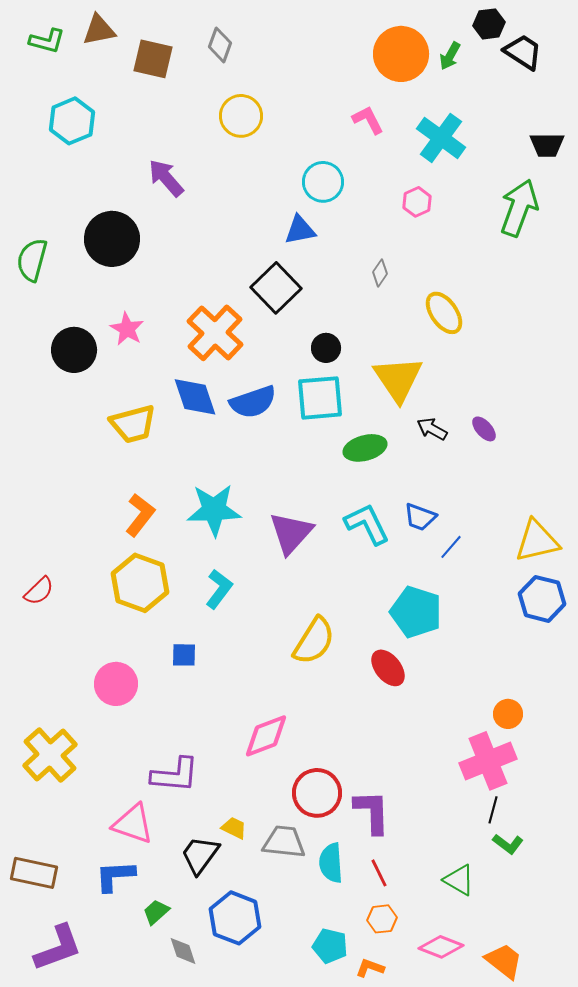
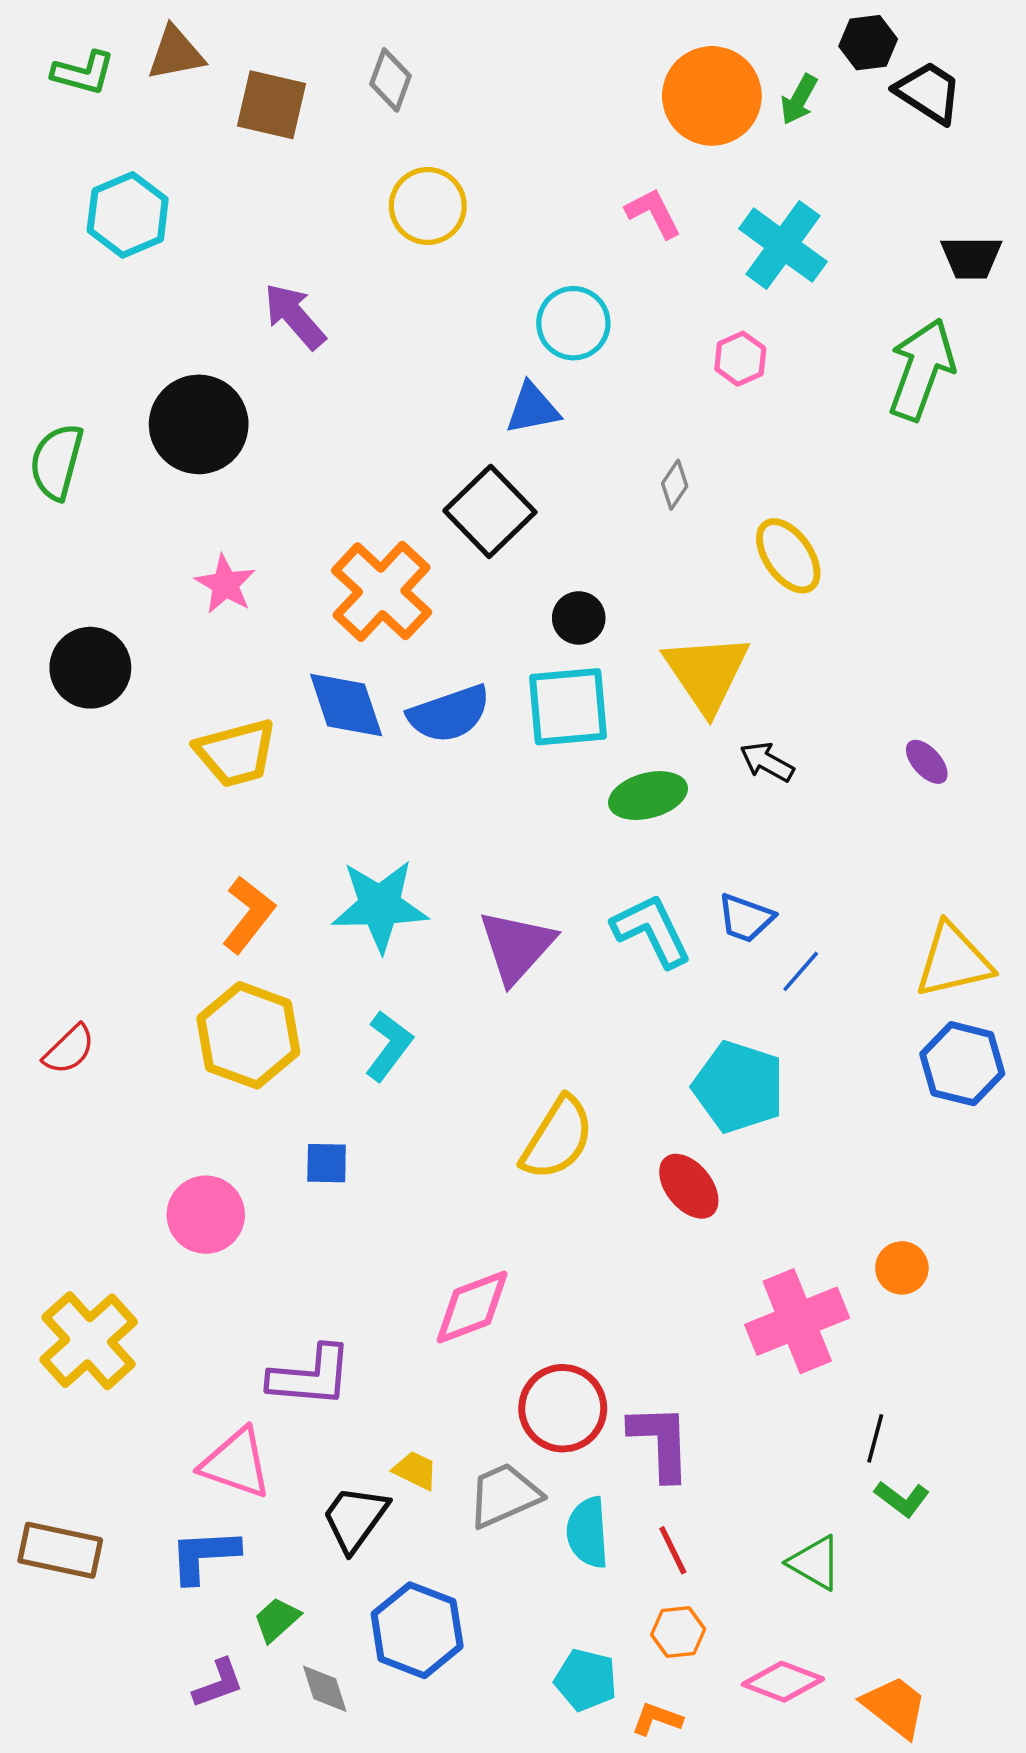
black circle: (74, 350) -> (90, 668), moved
purple ellipse: (484, 429) -> (927, 762), moved
pink cross: (488, 761) -> (797, 1321), moved
gray trapezoid: (284, 842) -> (504, 1495), turned -30
purple L-shape: (58, 948) -> (218, 1683), moved, size x0.6

